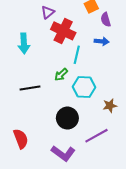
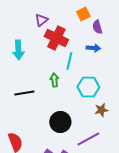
green arrow: (61, 74) -> (54, 80), turned 128
cyan hexagon: (84, 87) -> (88, 87), moved

